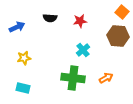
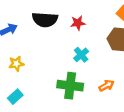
black semicircle: (50, 18) -> (45, 20), size x1.6
cyan rectangle: (23, 88) -> (15, 97), turned -56

